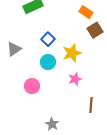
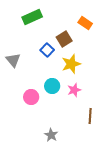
brown square: (95, 30) -> (64, 39), moved
gray triangle: (14, 49) -> (13, 60), turned -35
cyan circle: (48, 62) -> (52, 86), moved

